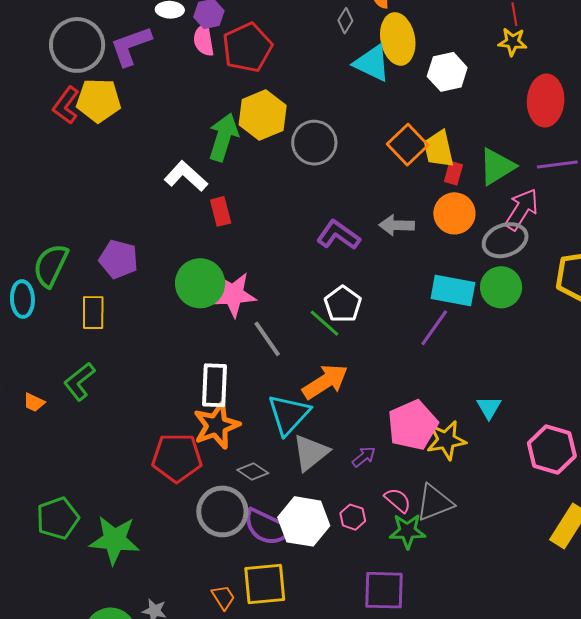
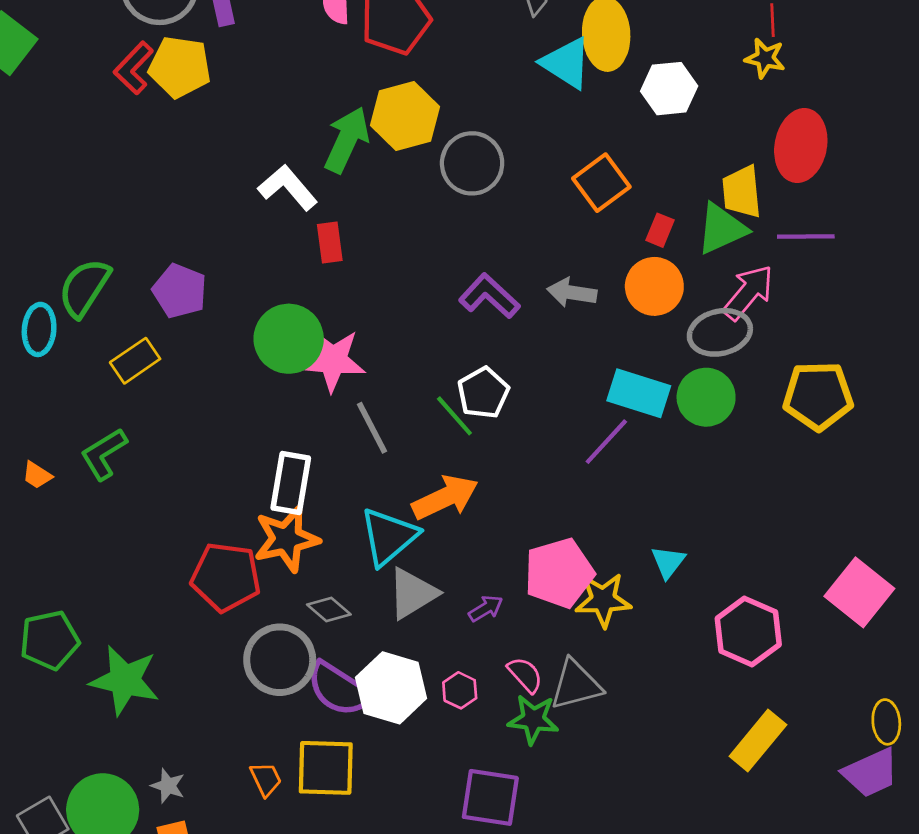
yellow trapezoid: (439, 149) -> (742, 192), moved
yellow rectangle: (93, 313) -> (135, 361), turned 48

